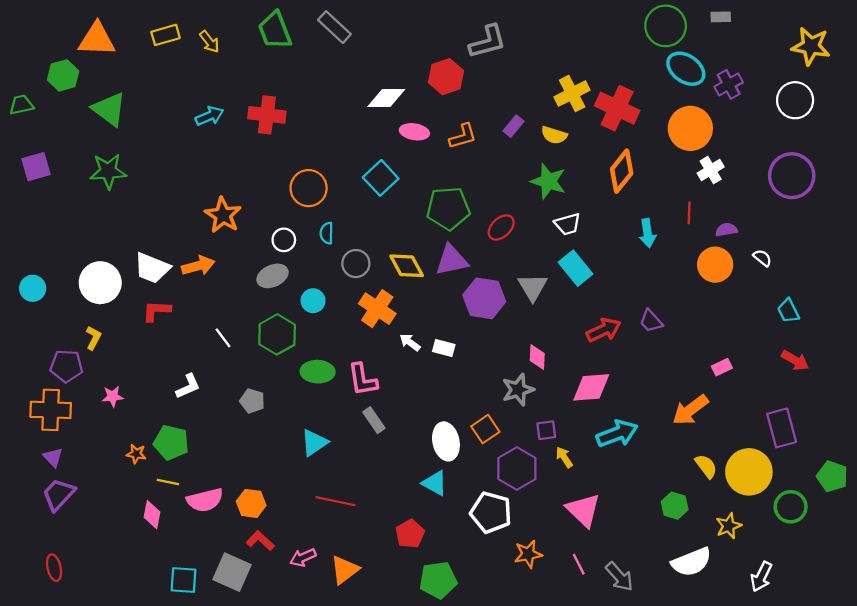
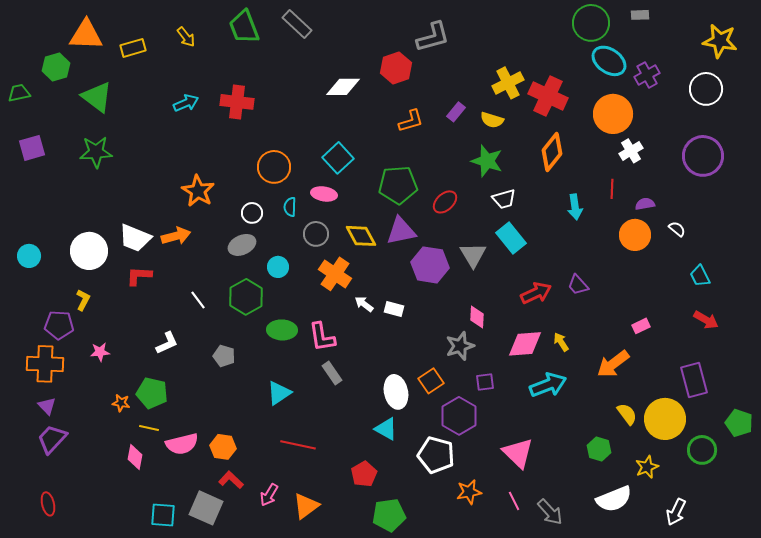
yellow rectangle: (166, 35) -> (133, 48), moved
pink ellipse: (414, 132) -> (324, 194), moved
yellow arrow: (564, 457) -> (561, 342), moved
pink arrow: (303, 557) -> (269, 495), turned -35

